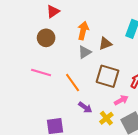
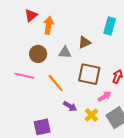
orange arrow: (83, 31) -> (48, 25), moved
brown circle: (46, 38) -> (38, 54), moved
gray triangle: (85, 52) -> (65, 52), turned 40

